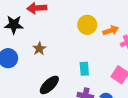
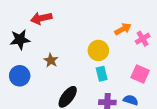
yellow circle: (87, 25) -> (98, 50), moved

